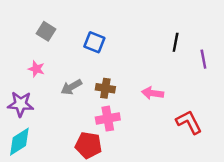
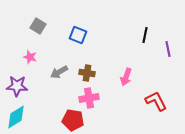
pink arrow: (153, 93) -> (126, 77), turned -78

